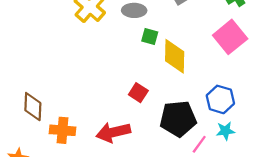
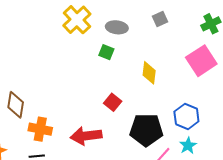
green square: (150, 37) -> (106, 52), moved
yellow diamond: (175, 56) -> (149, 73), size x0.7
cyan star: (225, 131) -> (188, 145), turned -30

